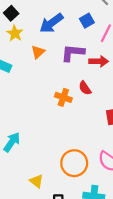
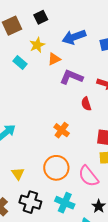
yellow star: (15, 33) -> (37, 45), moved
purple L-shape: (73, 53) -> (71, 77), moved
orange cross: (63, 97) -> (62, 130), moved

